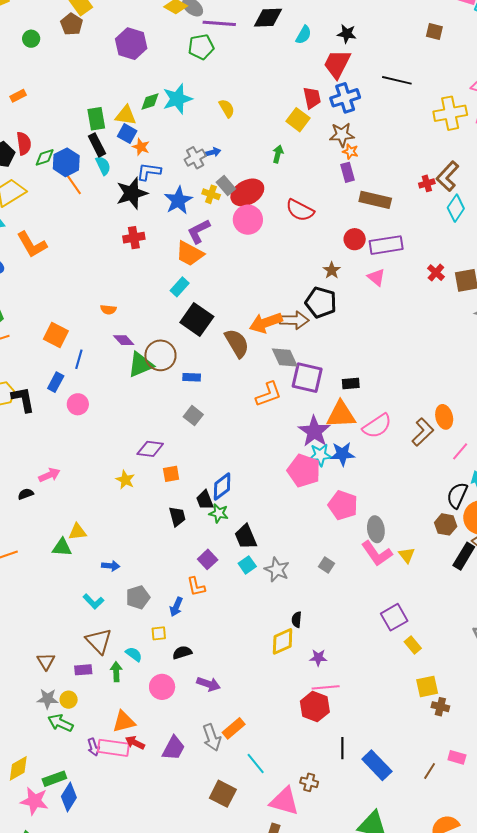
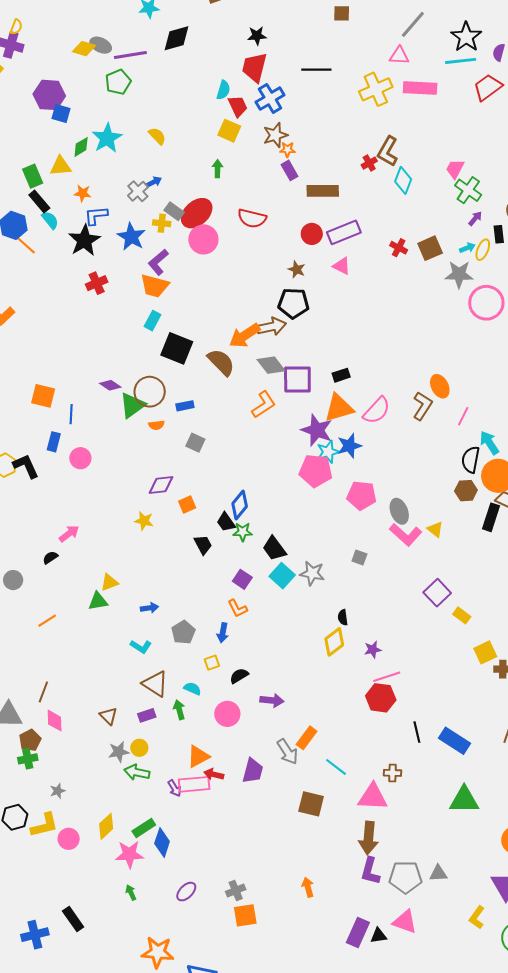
cyan semicircle: (304, 35) -> (223, 90), moved
blue square: (127, 134) -> (61, 113), moved
orange semicircle: (108, 310) -> (156, 425), moved
cyan square: (247, 565) -> (282, 576), size x1.4

